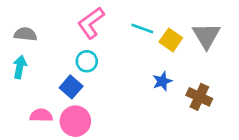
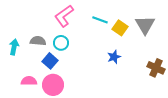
gray semicircle: (25, 34) -> (38, 41), moved
brown cross: (199, 97) -> (156, 68), moved

